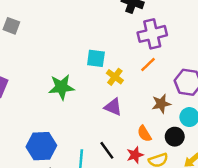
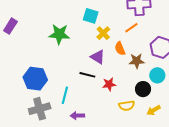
orange semicircle: (144, 134) -> (120, 49), moved
black line: (107, 150) -> (87, 75), moved, turned -49
red star: (135, 155) -> (109, 84), moved

